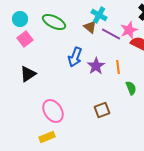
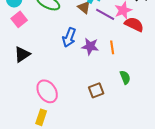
purple star: (96, 66) -> (90, 46), turned -30
green semicircle: (131, 88) -> (125, 77), moved
yellow rectangle: (47, 137) -> (41, 117), turned -49

